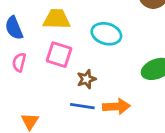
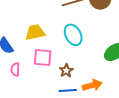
cyan ellipse: (106, 34) -> (73, 35), turned 60

